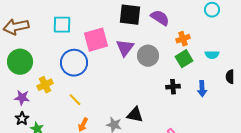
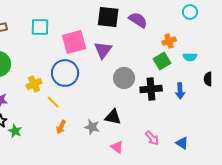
orange cross: (183, 39) -> (169, 41), moved
gray circle: (148, 56) -> (124, 78), moved
blue circle: (74, 63) -> (65, 73), moved
yellow cross: (45, 85) -> (34, 84), moved
black cross: (173, 87) -> (151, 89), size x1.5

